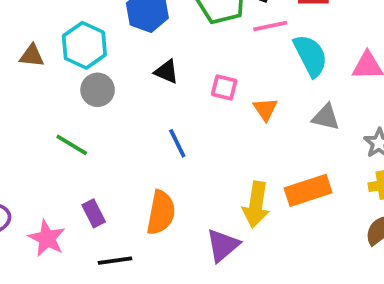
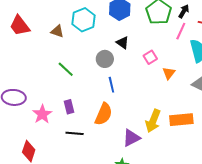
pink line: (270, 26) -> (181, 31), turned -66
brown triangle: (32, 56) -> (57, 31), moved
pink square: (224, 87) -> (150, 57), turned 32
gray circle: (98, 90) -> (105, 59), moved
blue line: (177, 143) -> (111, 85), moved

